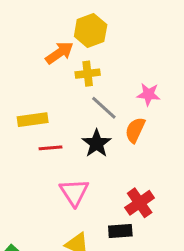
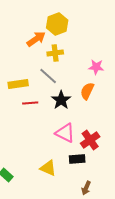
gray line: (104, 108) -> (48, 76), moved
pink triangle: (74, 192) -> (65, 133), moved, turned -30

